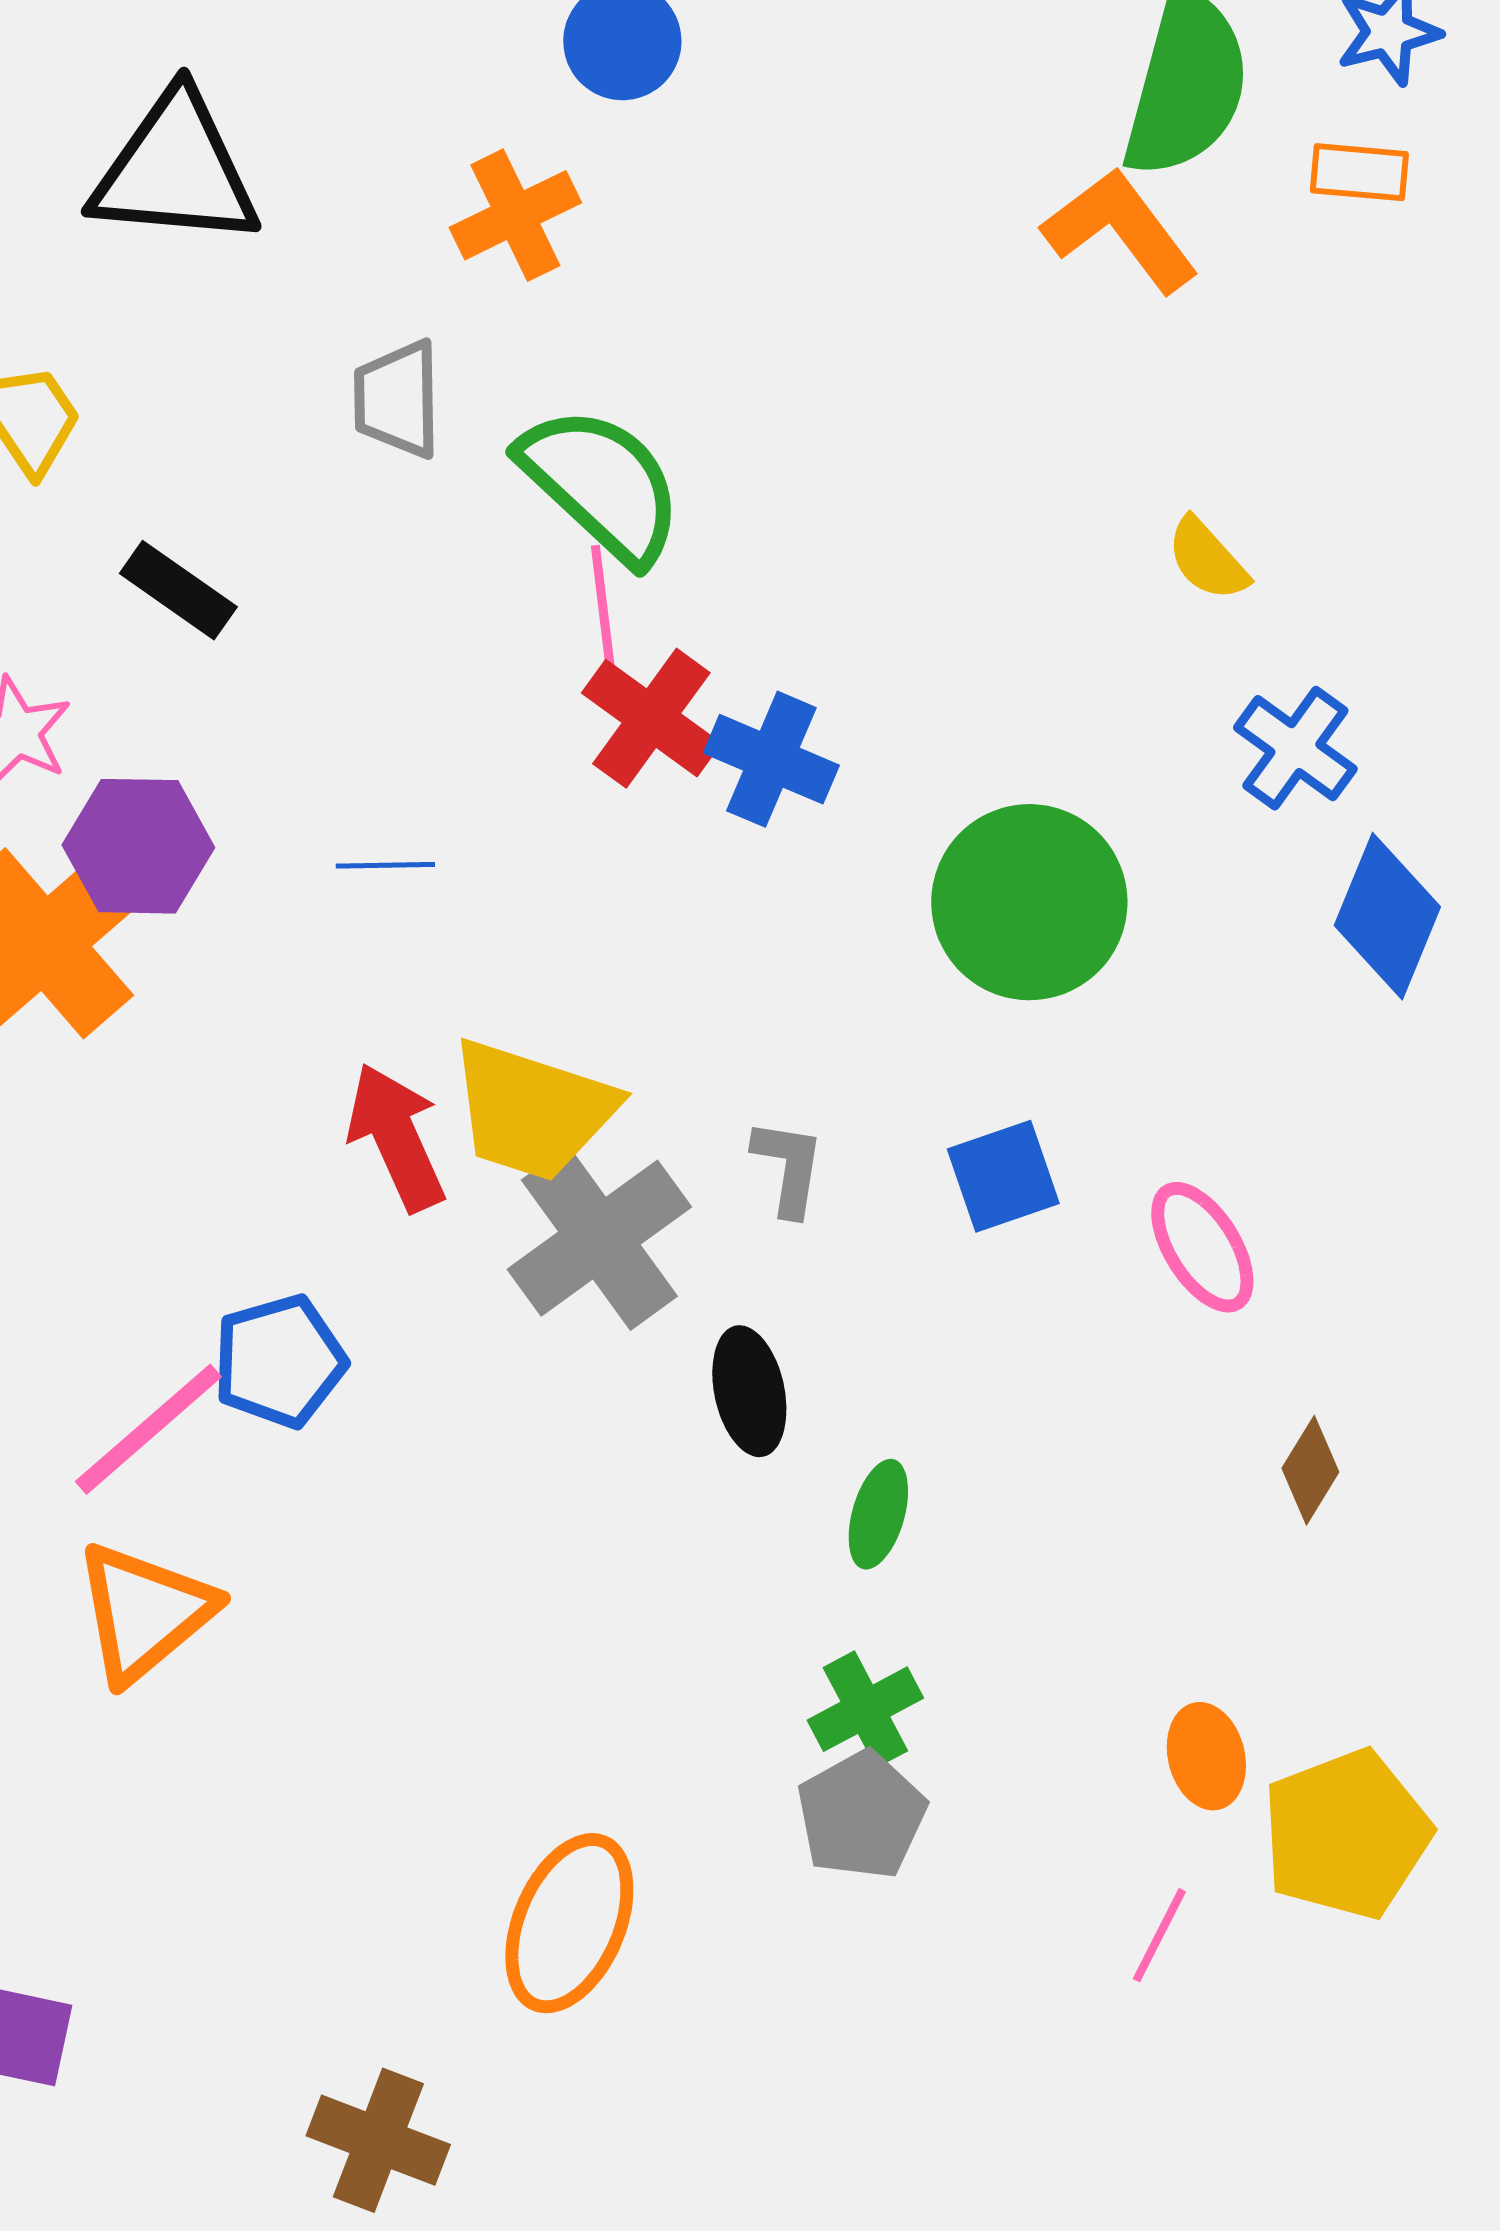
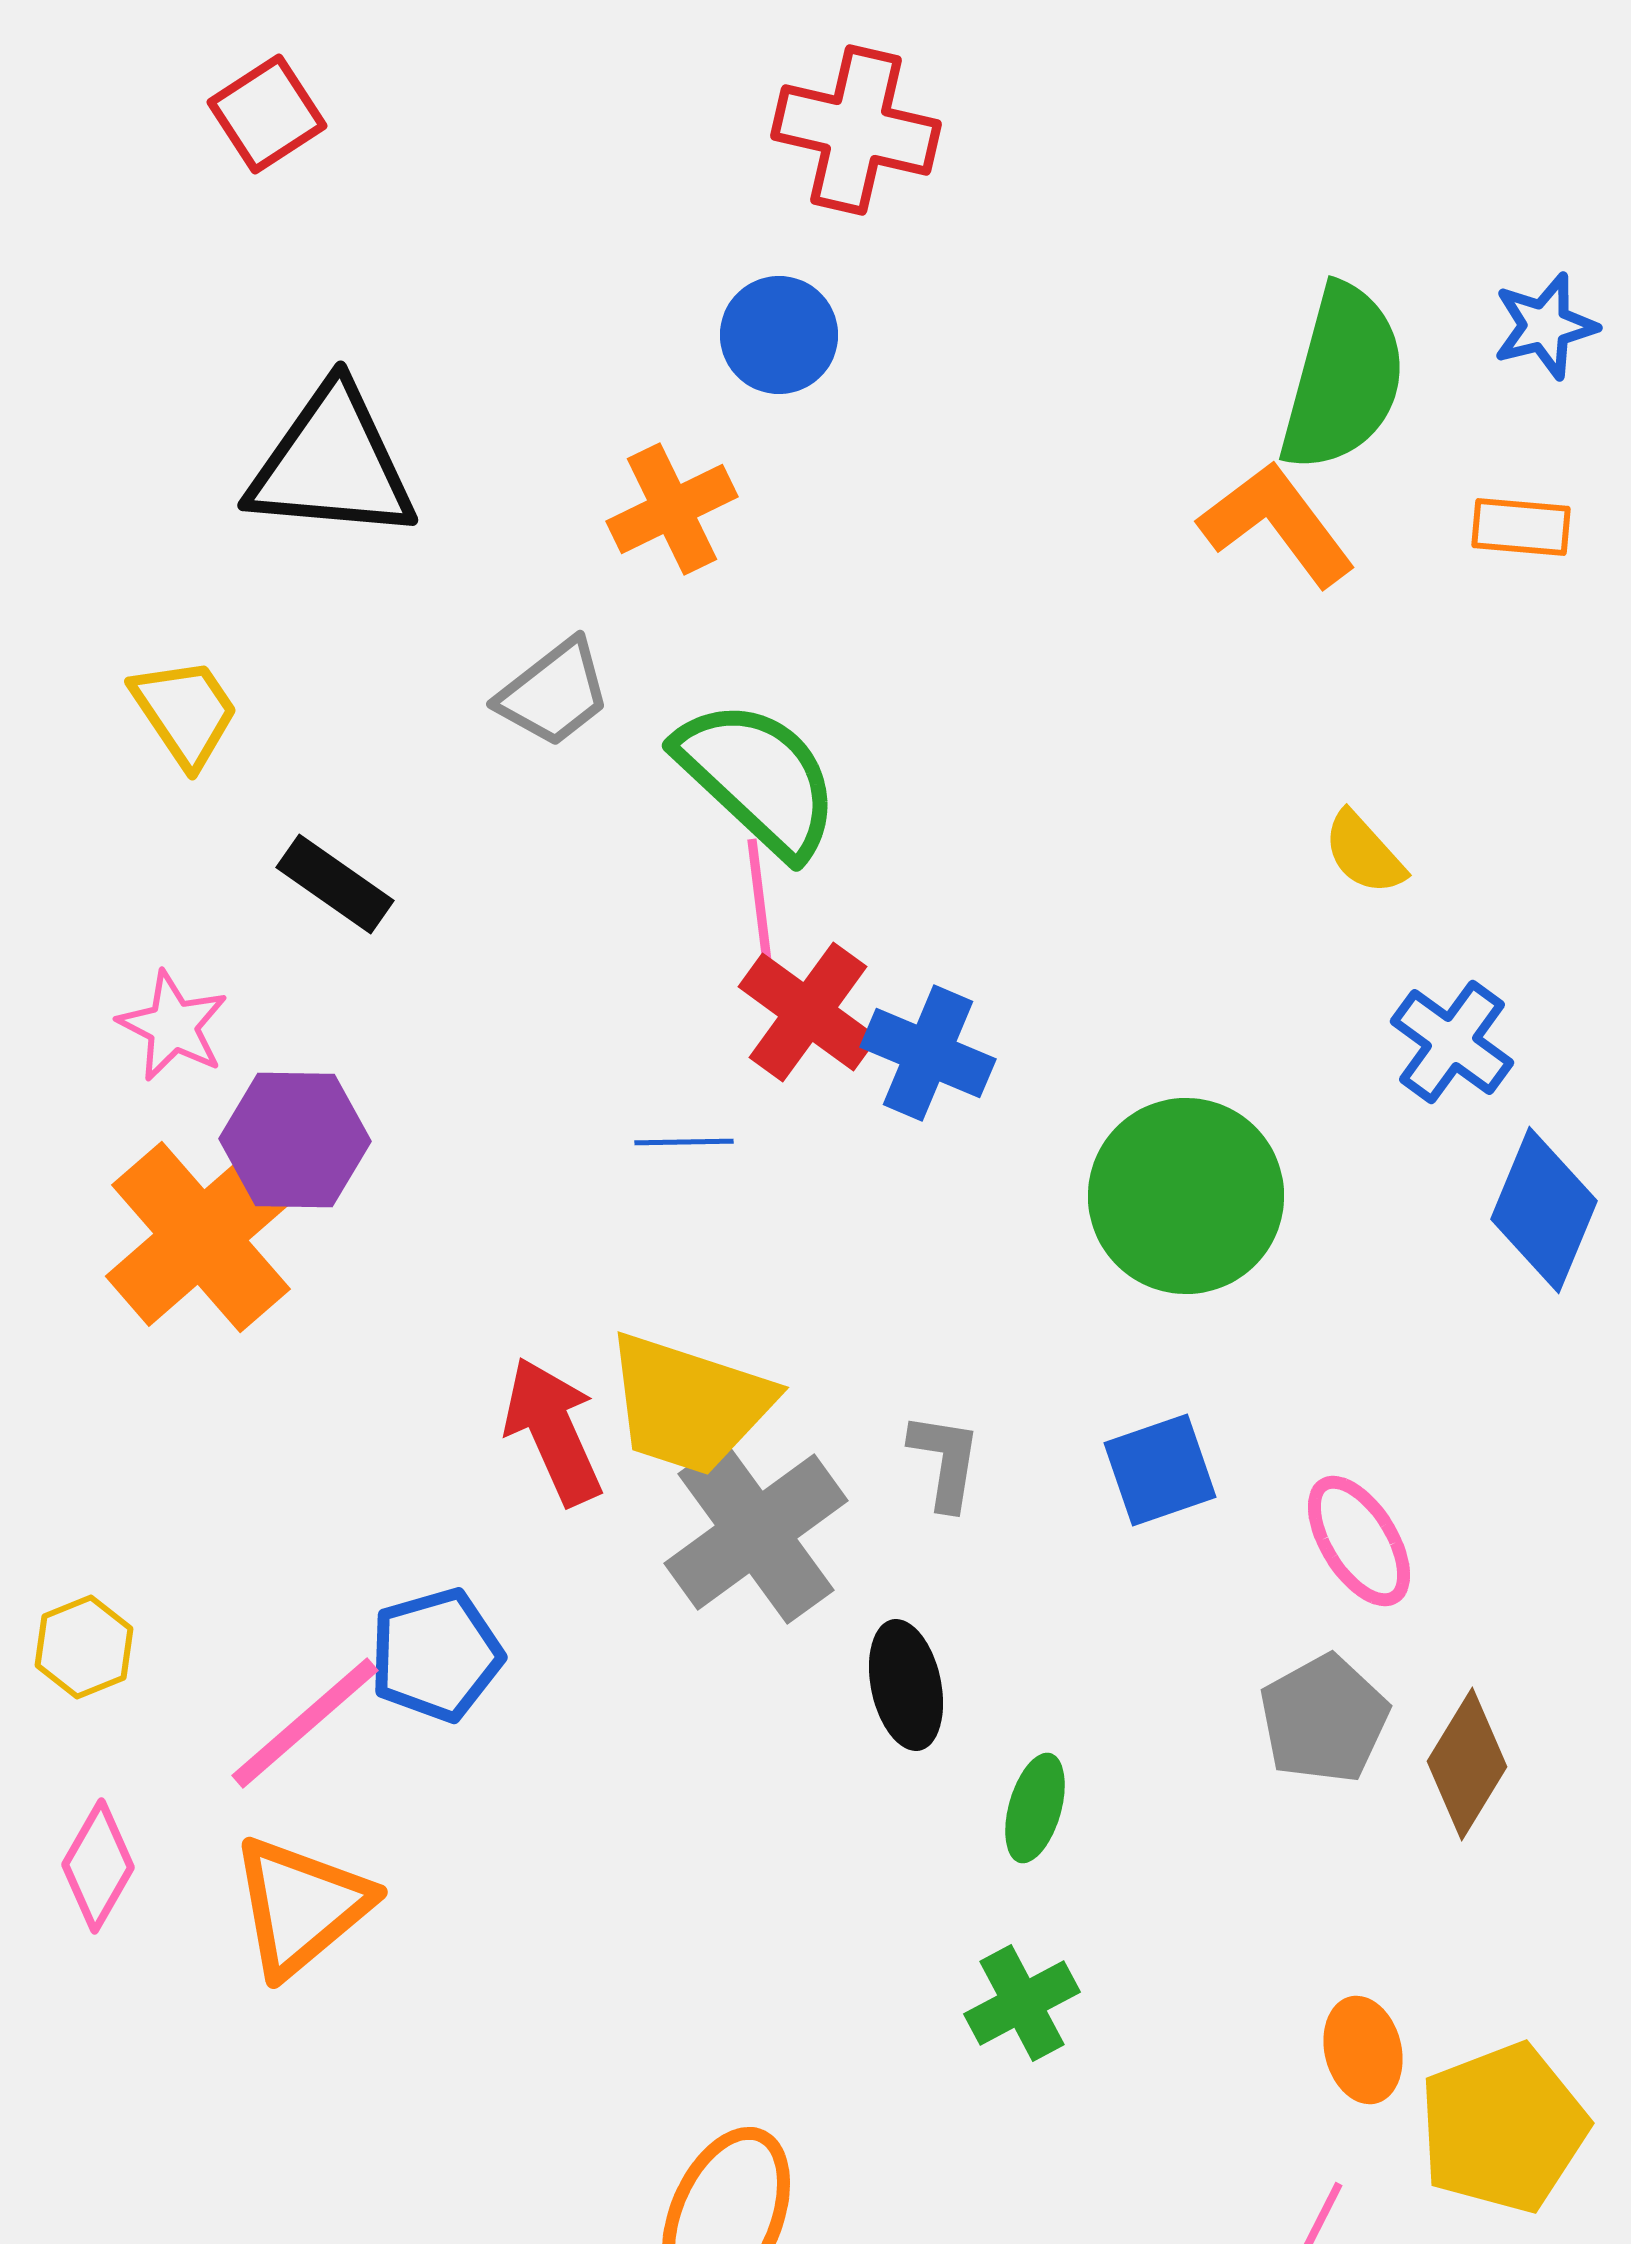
orange rectangle: (1359, 172) -> (1521, 527), moved
gray trapezoid: (397, 399) -> (554, 693), turned -127
blue line: (385, 865) -> (684, 1142), moved
brown diamond: (1310, 1470) -> (1467, 1764), size x1.4
gray pentagon: (861, 1815) -> (1324, 1719), moved

